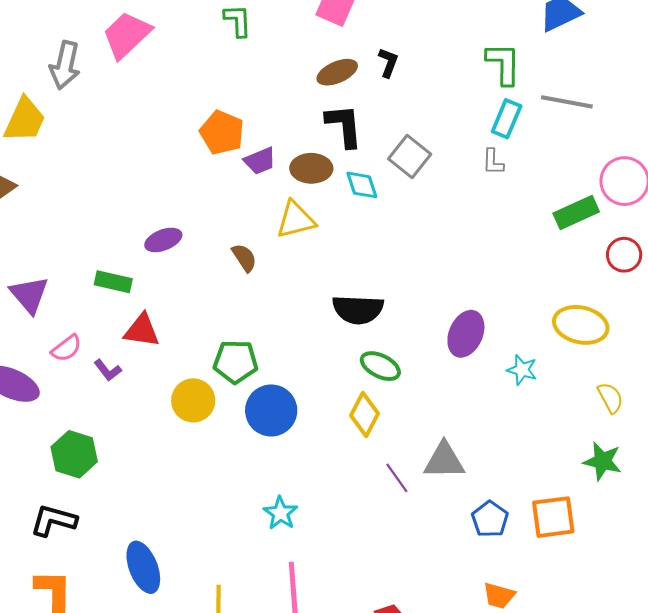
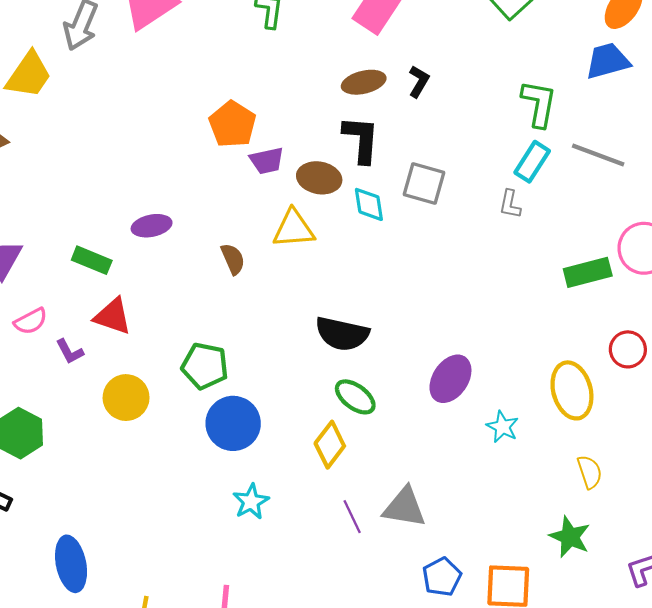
gray square: (410, 157) -> (424, 183), turned -33
red circle: (624, 255) -> (628, 349), moved
yellow ellipse: (581, 325) -> (572, 390), turned 52
yellow circle: (193, 400) -> (126, 398), moved
cyan star: (280, 513) -> (251, 502), moved

